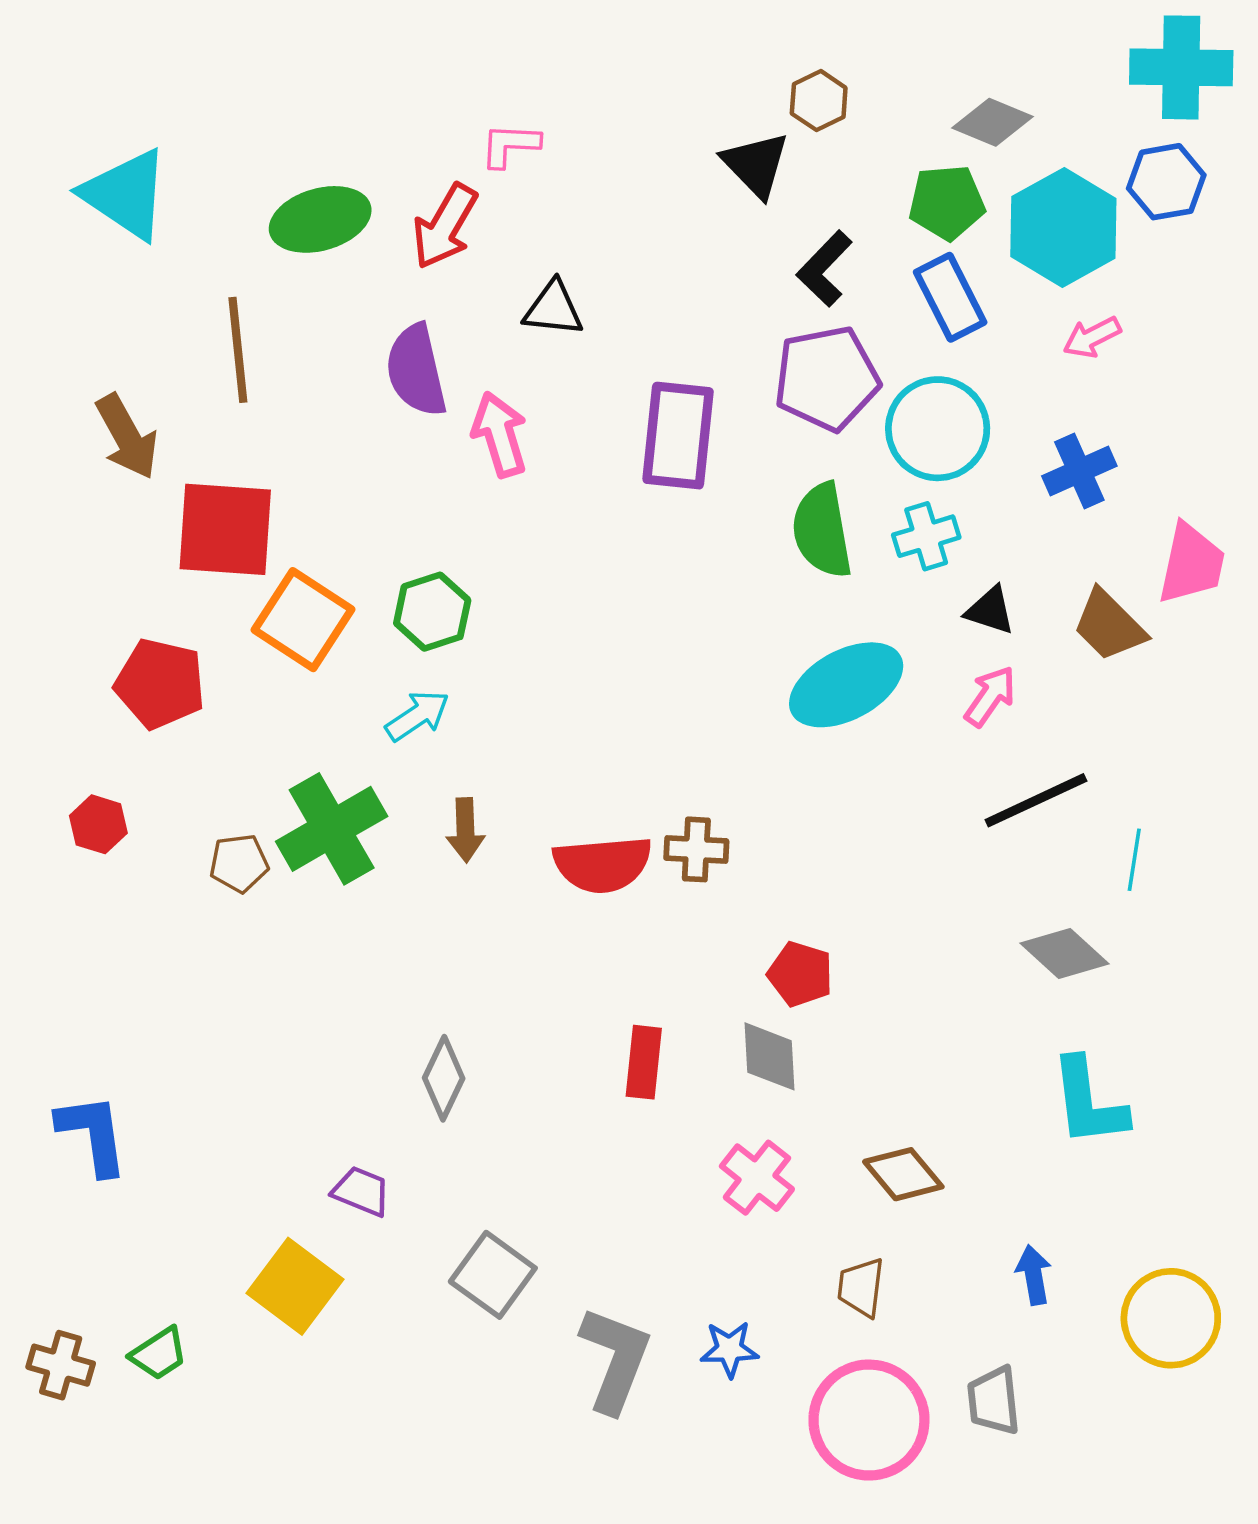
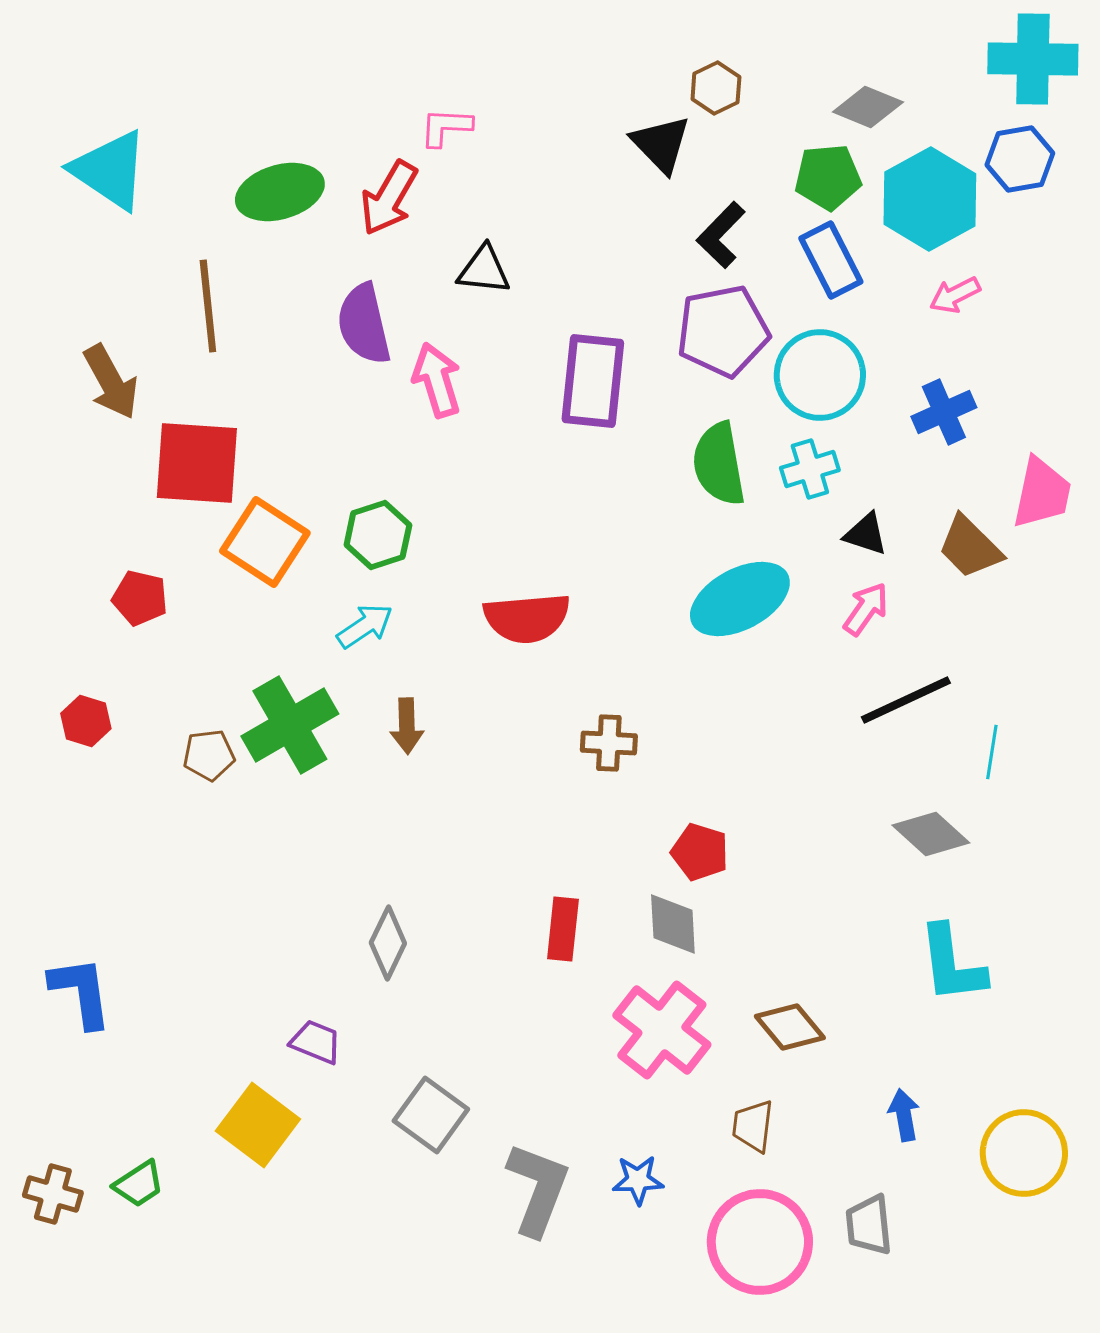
red pentagon: (160, 684) -> (140, 598), size x0.7
red semicircle: (603, 864) -> (527, 618), moved
pink cross: (757, 1178) -> (662, 1030), size x1.5

